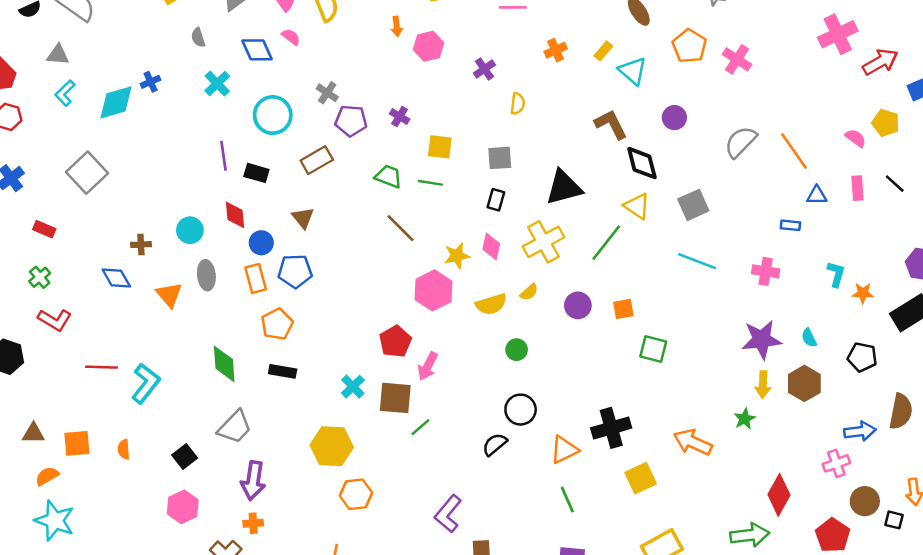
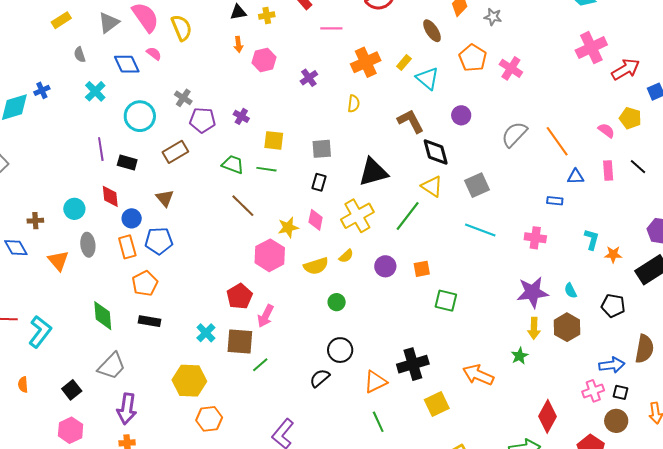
orange cross: (556, 50) -> (366, 62), size x1.6
yellow semicircle: (518, 104) -> (354, 104), moved
black square: (894, 520) -> (620, 392), moved

